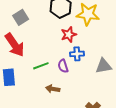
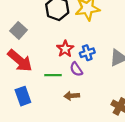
red star: (69, 35) -> (65, 49), moved
green line: (41, 66) -> (53, 75), turned 35

